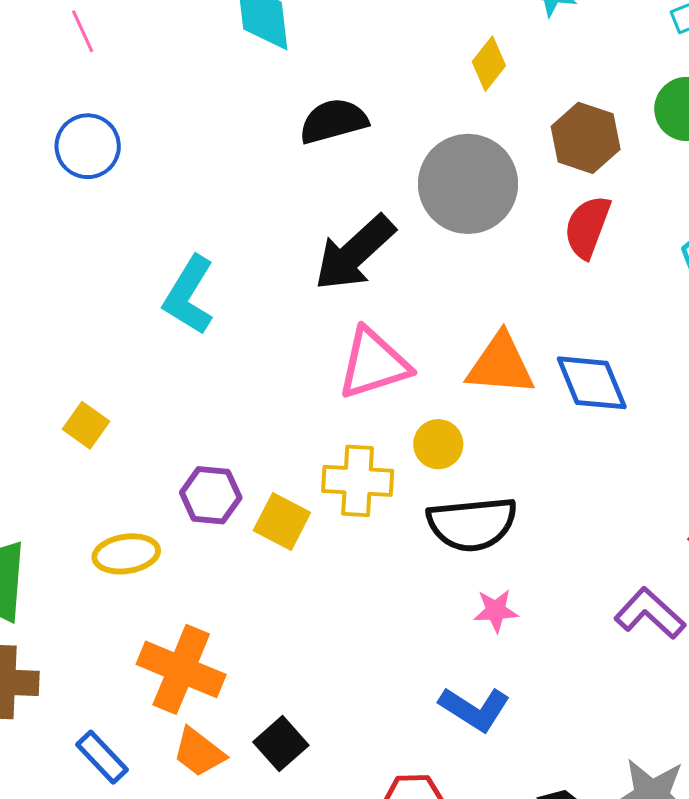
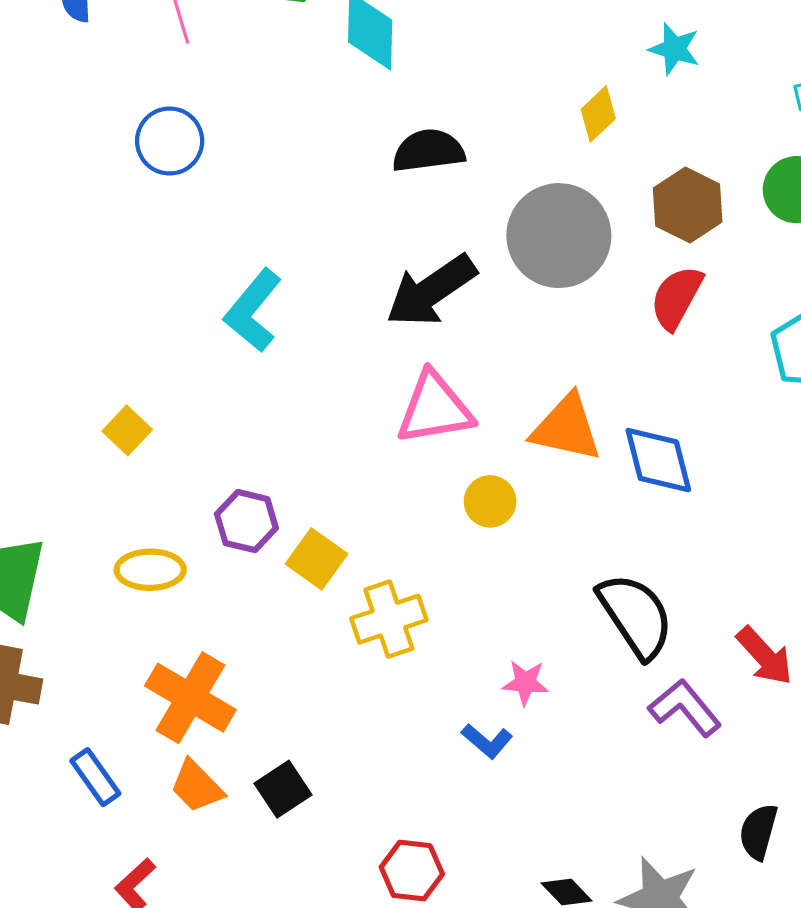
yellow cross: (358, 481) -> (389, 619), moved, turned -30
black semicircle: (472, 524) -> (636, 616), moved, turned -126
blue L-shape: (475, 709) -> (487, 741), moved, size x0.7

